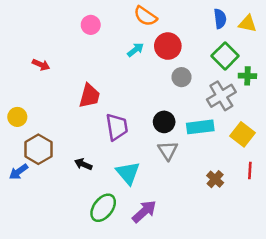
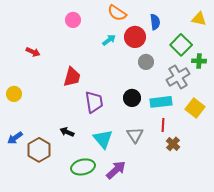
blue semicircle: (220, 19) -> (155, 22), moved
brown hexagon: (38, 149) -> (39, 150), moved
gray triangle: (168, 151) -> (135, 135), moved
red line: (250, 170) -> (163, 125), moved
green ellipse: (103, 208) -> (83, 167), turned 40

